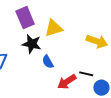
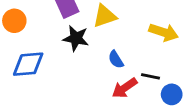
blue semicircle: (48, 62) -> (116, 59), moved

